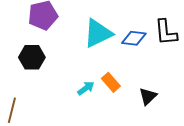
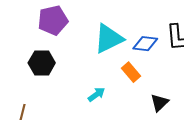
orange rectangle: (111, 82) -> (131, 72), moved

